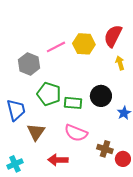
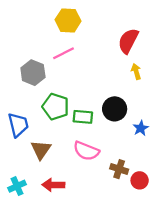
yellow hexagon: (84, 44) -> (68, 20), moved
red arrow: (58, 160) -> (53, 185), moved

